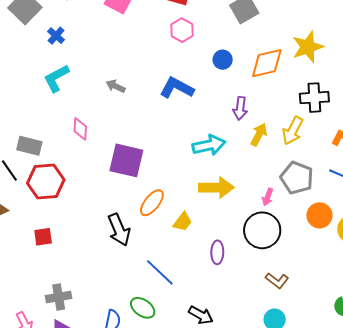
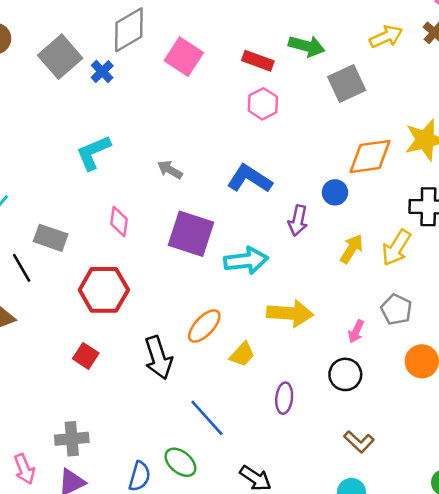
blue cross: (56, 36) -> (102, 72), moved
blue circle: (223, 60) -> (335, 192), moved
purple arrow: (240, 108) -> (298, 221), moved
cyan arrow: (209, 145) -> (246, 261), moved
purple square: (126, 160) -> (191, 234), moved
gray pentagon: (297, 178) -> (396, 310), size x0.7
red hexagon: (46, 181) -> (104, 290), moved
black circle: (262, 230) -> (345, 374), size x0.7
red square: (43, 237) -> (86, 356), moved, turned 36

